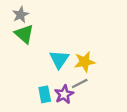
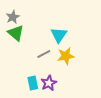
cyan triangle: (59, 59) -> (59, 35), moved
gray line: (80, 84) -> (44, 54), moved

